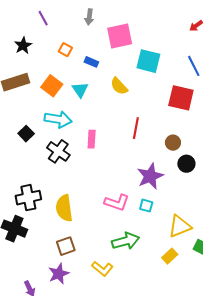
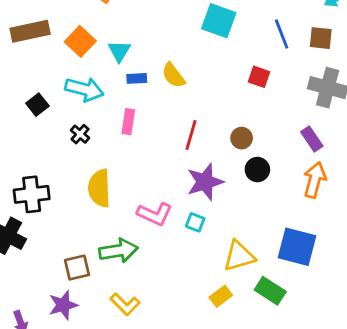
blue rectangle: (91, 62) -> (137, 78), moved, turned -32
yellow semicircle: (119, 86) -> (173, 75), moved
red square: (181, 98) -> (259, 77), size x0.6
red line: (136, 128) -> (191, 135), moved
black cross: (58, 151) -> (80, 134), size x0.6
yellow semicircle: (64, 208) -> (99, 188), moved
green arrow: (126, 241) -> (118, 251), moved

